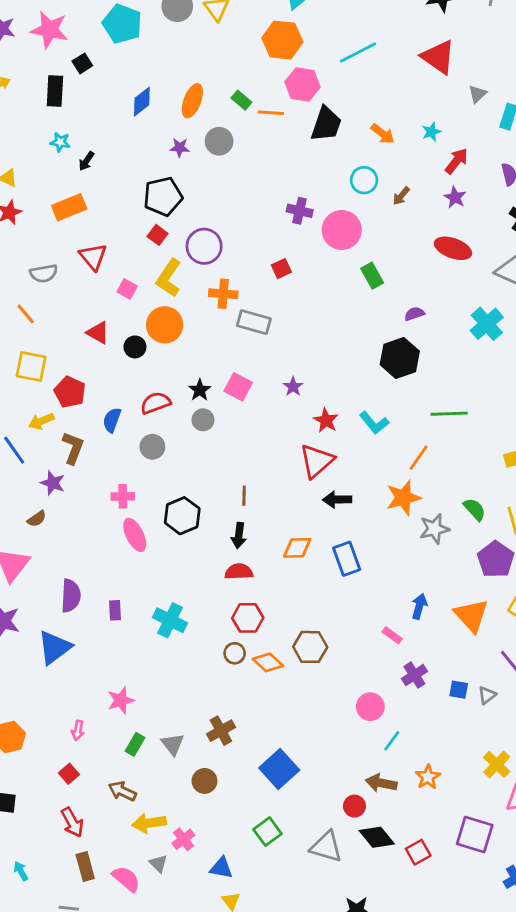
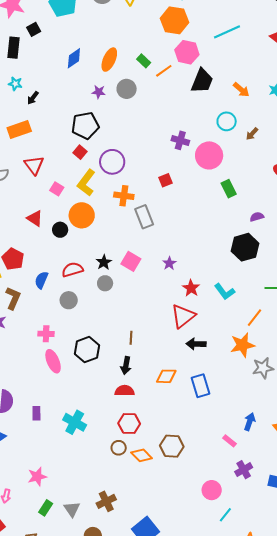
orange line: (271, 113) -> (164, 71), turned -42
gray rectangle: (254, 322) -> (144, 217), turned 50

